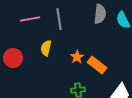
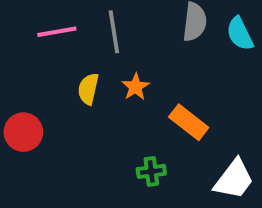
orange star: (77, 57) -> (136, 87), moved
red circle: (13, 58) -> (23, 132), moved

